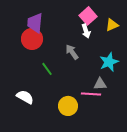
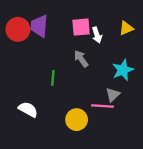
pink square: (88, 16) -> (81, 27), moved, turned 36
red circle: (32, 39) -> (18, 29), moved
green line: (47, 69) -> (53, 78), turned 40
gray triangle: (100, 84) -> (113, 95), turned -40

